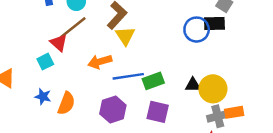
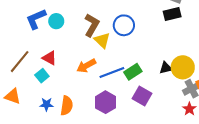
brown line: (73, 28) -> (20, 62), moved
blue circle: (197, 30) -> (124, 25), moved
purple square: (158, 112) -> (142, 96), turned 30

